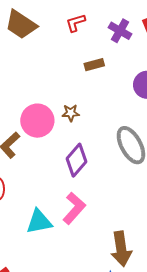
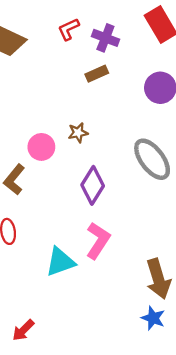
purple cross: (120, 31) -> (105, 38), moved
pink circle: (37, 121) -> (41, 147), size x0.7

